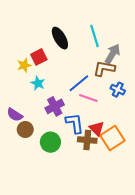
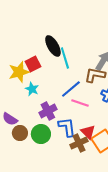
cyan line: (95, 36) -> (65, 58), moved
yellow star: (24, 65) -> (19, 72), size x1.5
brown cross: (87, 140) -> (79, 143), turned -30
green circle: (50, 142) -> (41, 134), moved

